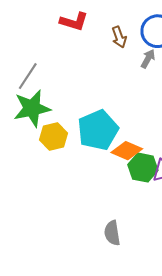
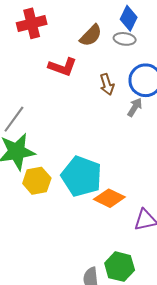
cyan pentagon: (98, 130) -> (82, 176), turned -30
green hexagon: (143, 168) -> (120, 267), moved

